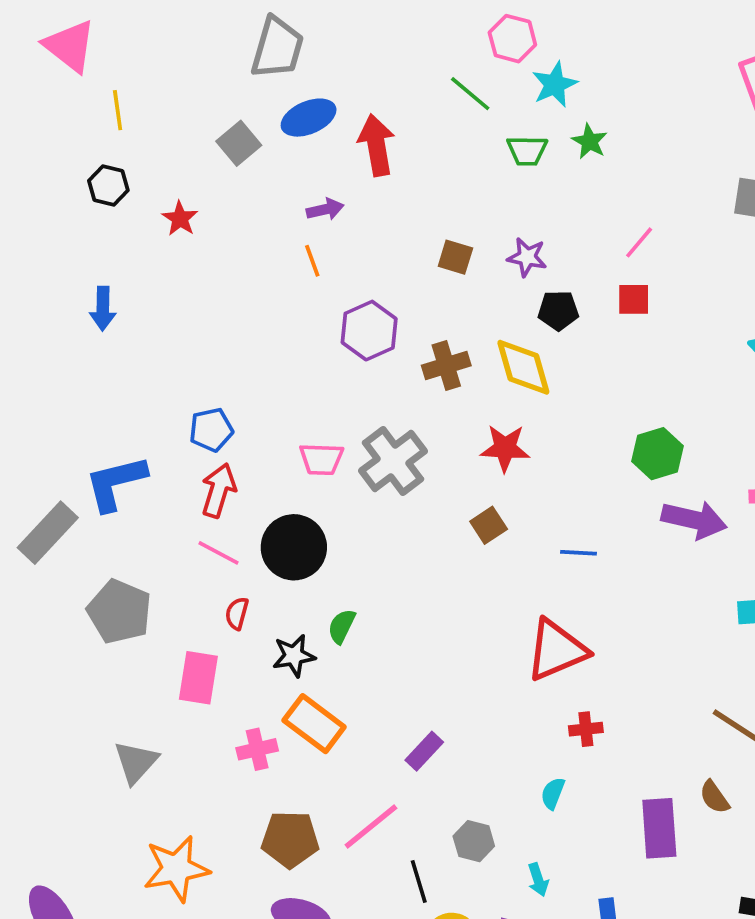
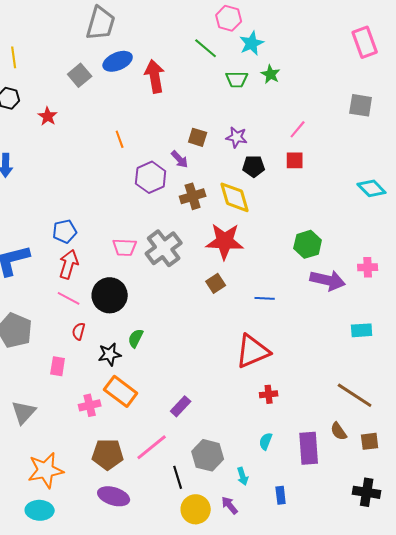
purple arrow: (325, 209) -> (180, 159), moved, turned 60
red star: (505, 448) -> (225, 241), size x1.4
pink rectangle: (198, 678) -> (58, 366), size x0.7
cyan semicircle: (553, 793) -> (266, 441), moved
gray hexagon: (474, 841) -> (208, 455), size x1.4

